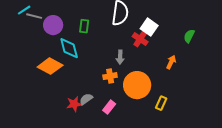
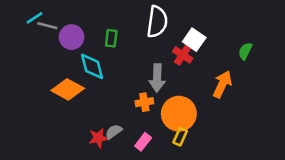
gray arrow: (120, 57) -> (157, 78), size x1.5
orange arrow: (171, 62) -> (222, 84), size x1.5
yellow rectangle: (161, 103) -> (180, 137), moved

